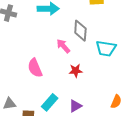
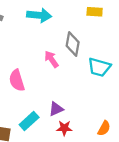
red star: (76, 71) -> (64, 128), moved
purple triangle: (75, 106) -> (56, 109), moved

